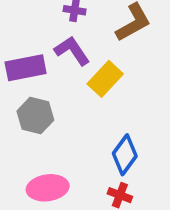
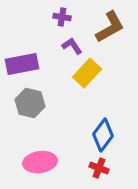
purple L-shape: (72, 51) -> (72, 46), moved, size x0.7

